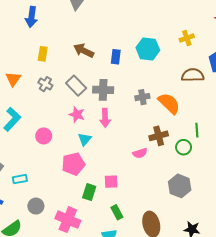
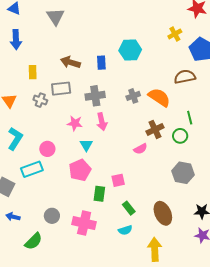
yellow cross: (187, 38) -> (175, 34), moved
brown semicircle: (193, 75) -> (185, 77), moved
gray rectangle: (76, 86) -> (61, 89), moved, turned -42
cyan rectangle: (20, 179) -> (32, 169), moved, size x1.5

